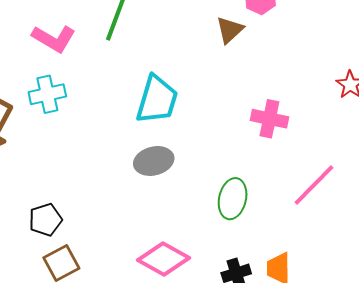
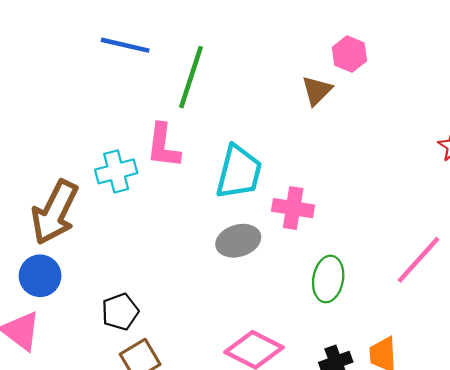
pink L-shape: (54, 39) -> (163, 146), moved, turned 69
pink cross: (269, 119) -> (293, 208), moved

